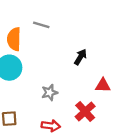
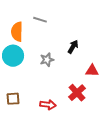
gray star: (50, 93) -> (47, 60), moved

